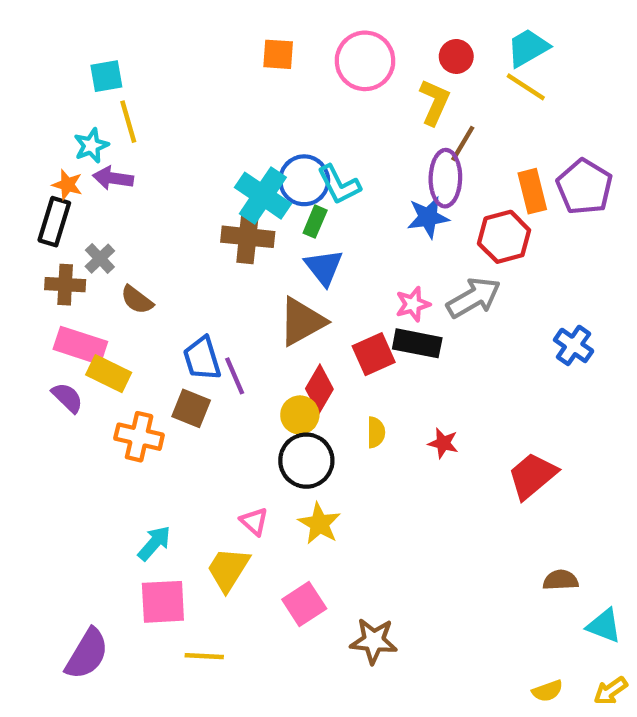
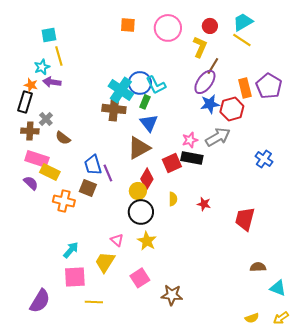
purple ellipse: (445, 178) -> (205, 82), turned 35
blue star: (428, 217) -> (210, 104), moved
red trapezoid: (532, 476) -> (245, 219), turned -35

